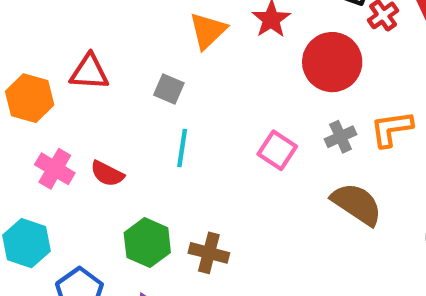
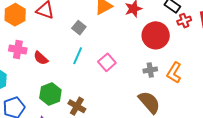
orange L-shape: (391, 129) -> (174, 73), turned -65
pink square: (277, 150) -> (107, 62), moved
pink cross: (55, 169) -> (18, 50), turned -36

